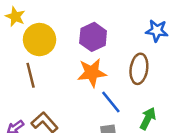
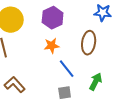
orange star: (92, 73) -> (52, 46), size x0.7

